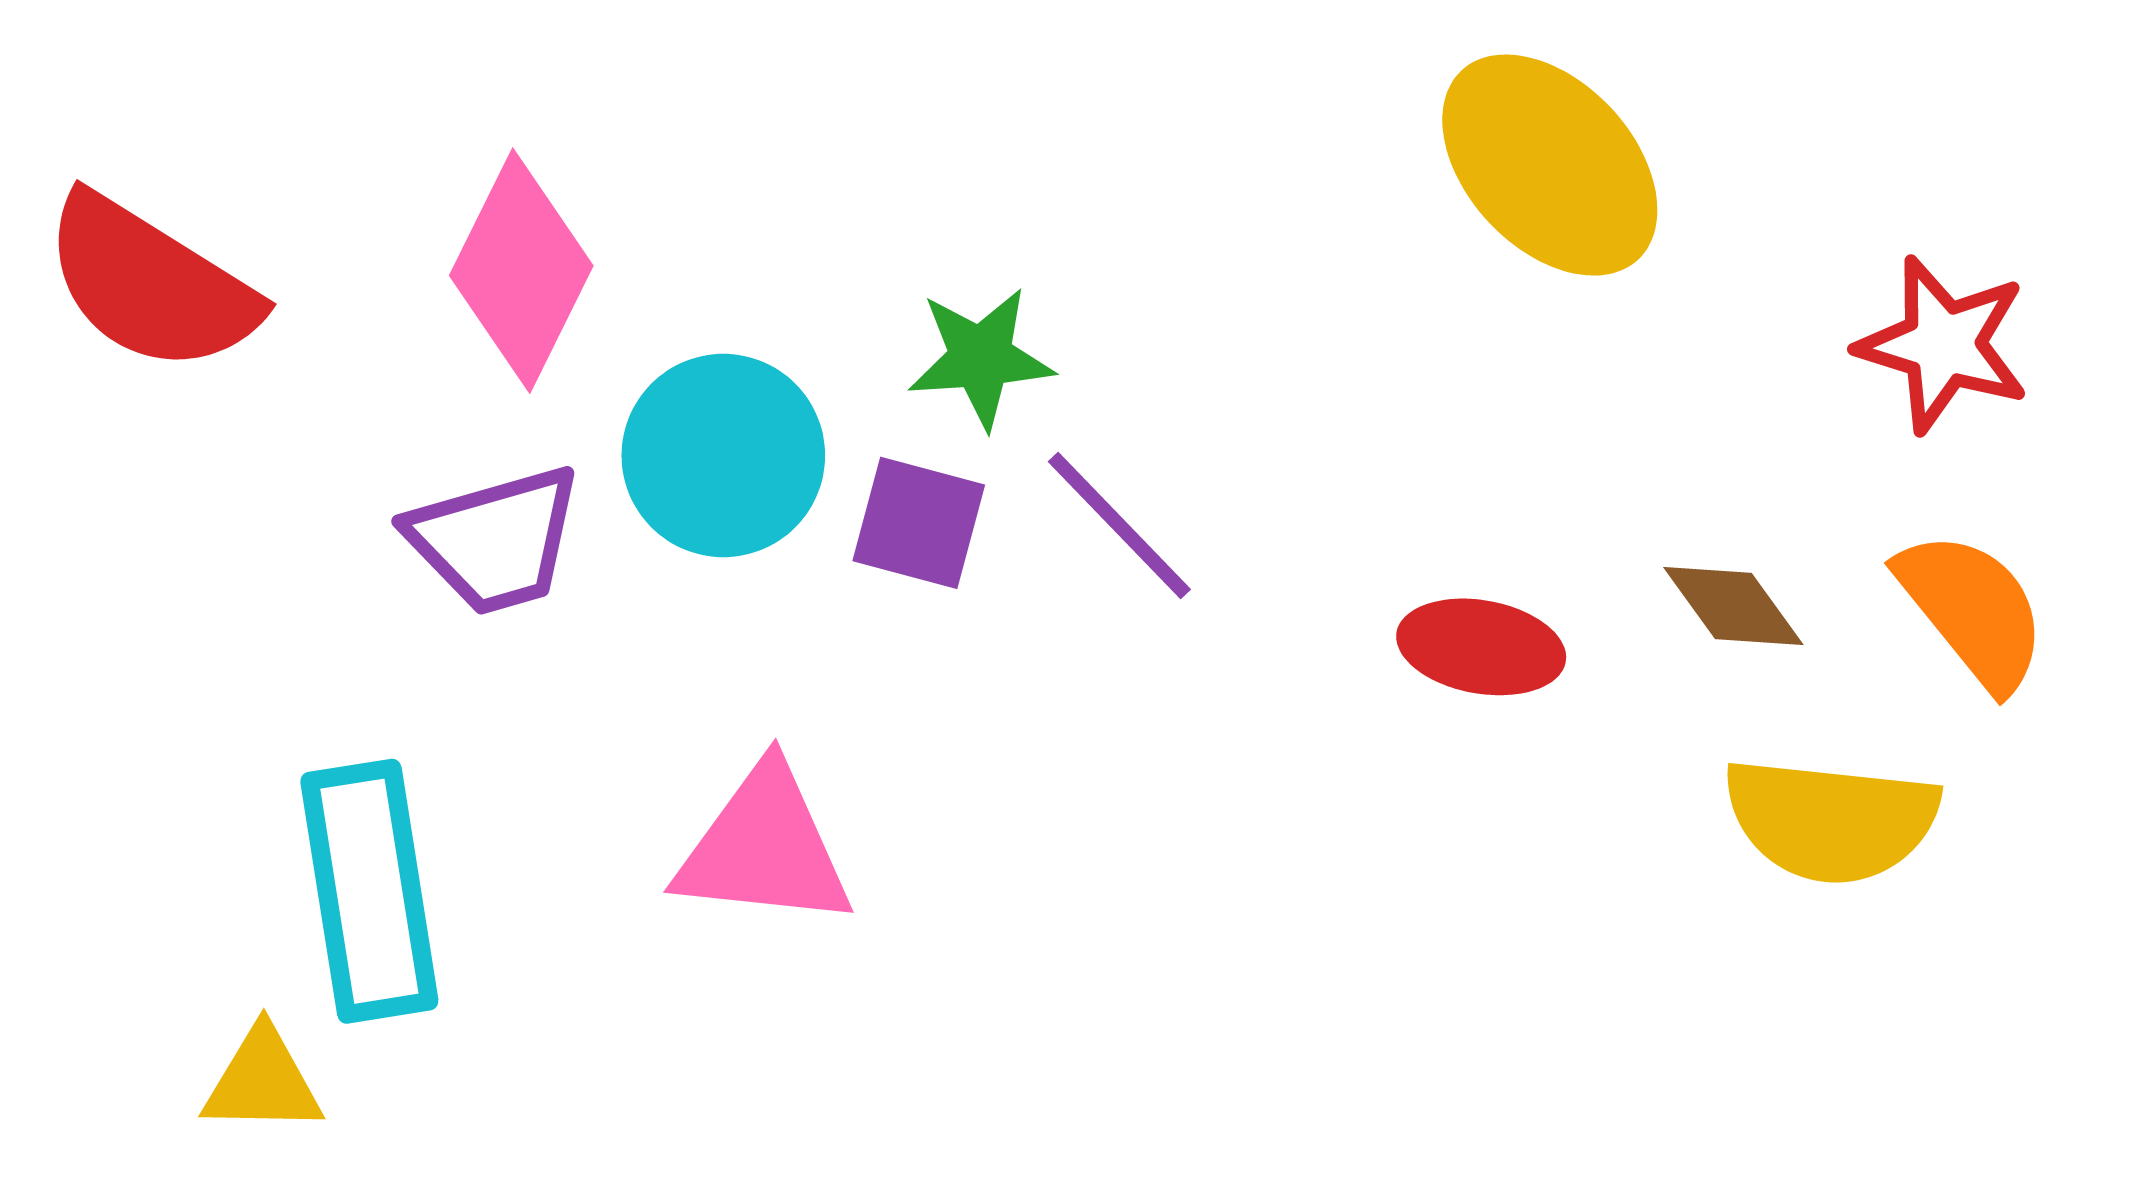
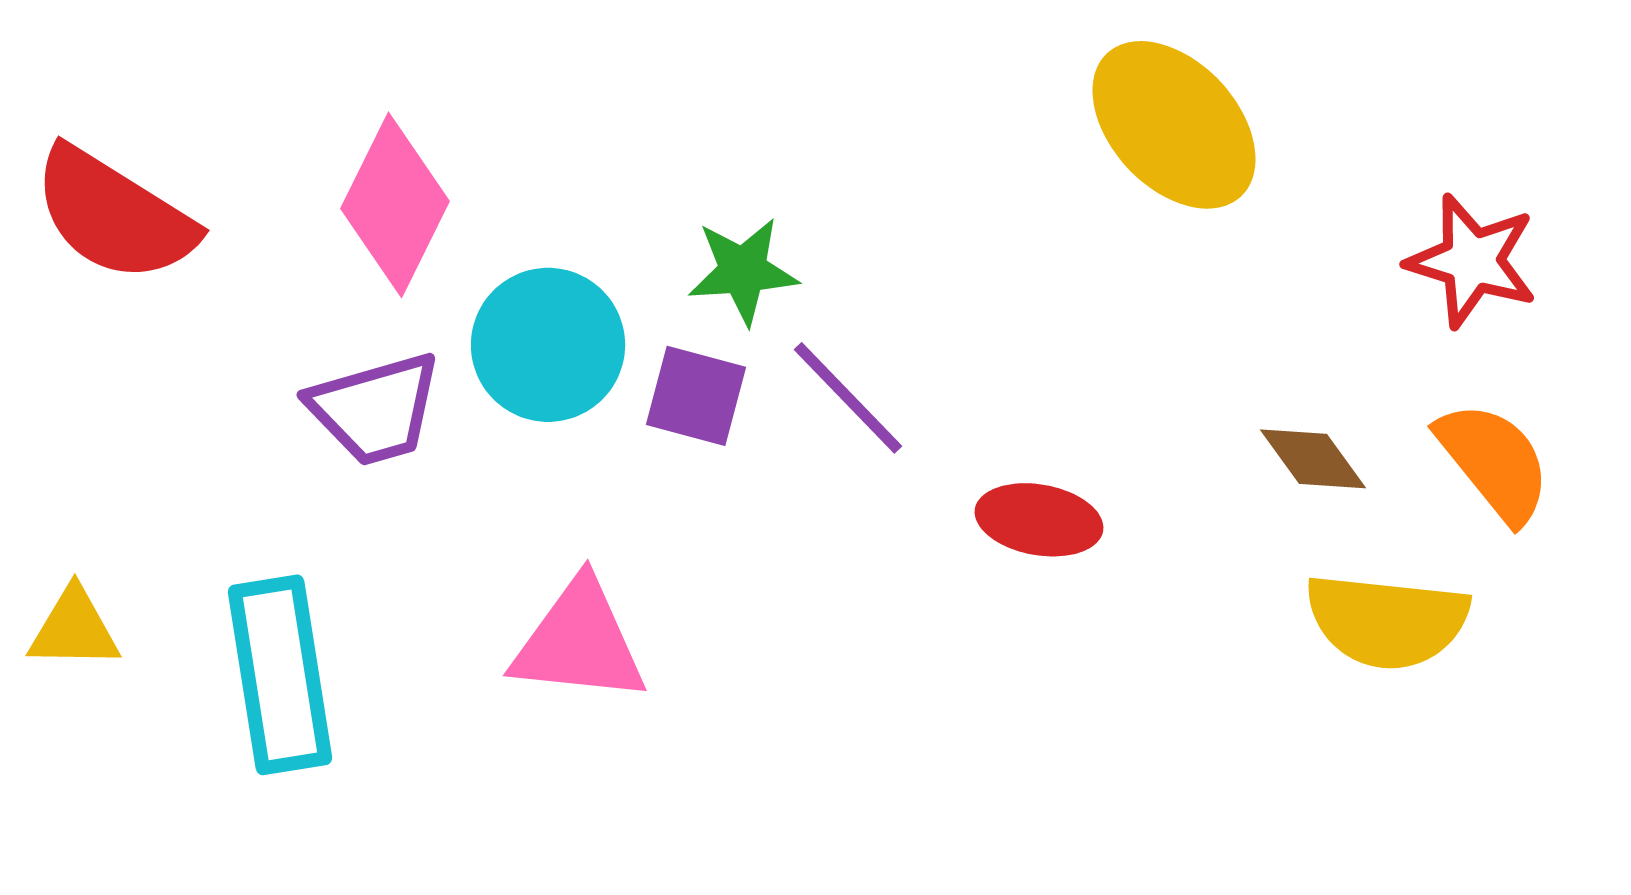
red ellipse: (1481, 647) -> (1039, 520), moved
yellow triangle: (263, 1081) -> (74, 629), moved

